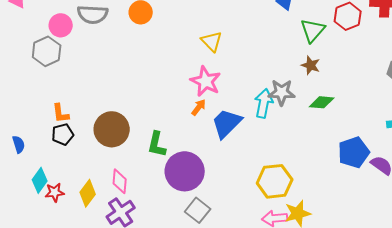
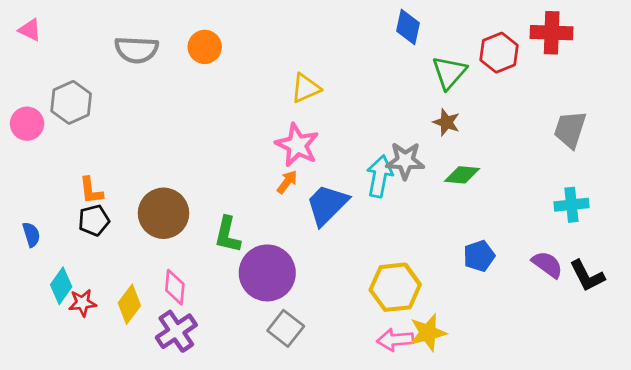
pink circle: (61, 25) -> (27, 124), moved
yellow triangle: (212, 41) -> (306, 88), turned 50
blue pentagon: (354, 152) -> (479, 256), moved, size x0.7

